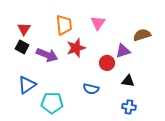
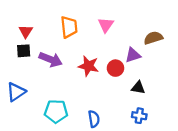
black square: (22, 47) -> (24, 51), turned -32
red star: (76, 48) -> (88, 66), moved, turned 30
blue triangle: (27, 85) -> (16, 92), moved
blue semicircle: (91, 89) -> (94, 119), moved, turned -112

